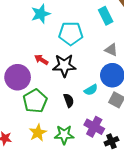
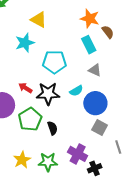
gray triangle: (111, 50) -> (95, 70), moved
cyan semicircle: (91, 90) -> (76, 91), moved
green pentagon: (35, 101) -> (30, 119), moved

